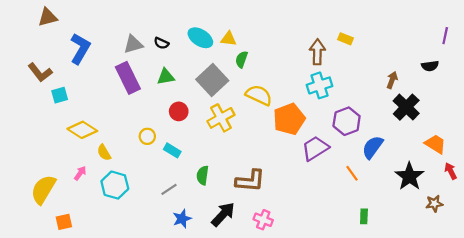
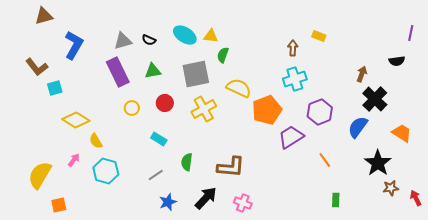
brown arrow: (317, 52) -> (293, 48), size x0.7
gray square: (212, 80) -> (196, 74), turned 32
yellow circle: (147, 136) -> (132, 108), moved
blue semicircle: (373, 147) -> (358, 127), moved
red arrow: (451, 171) -> (416, 198), moved
brown star: (434, 203) -> (391, 188), moved

